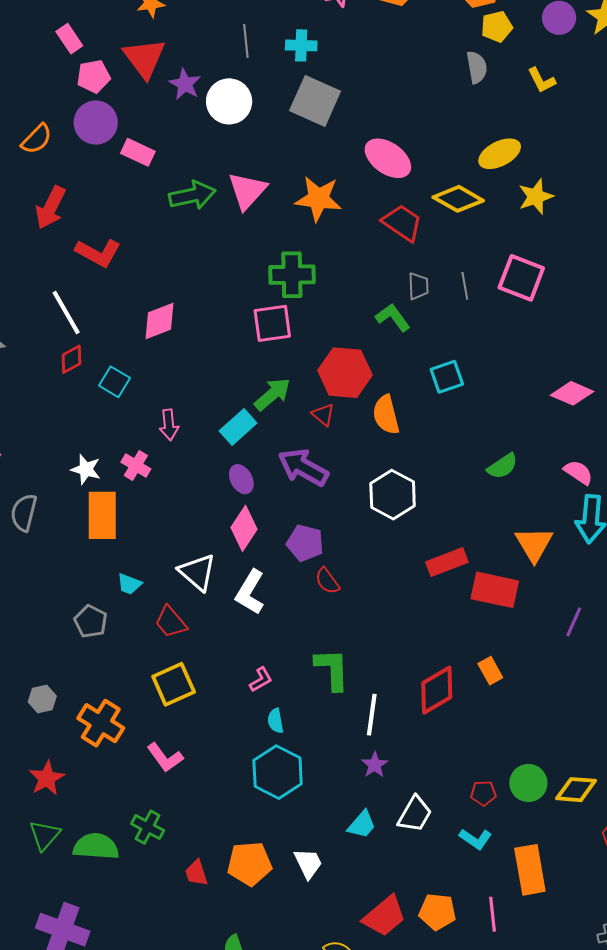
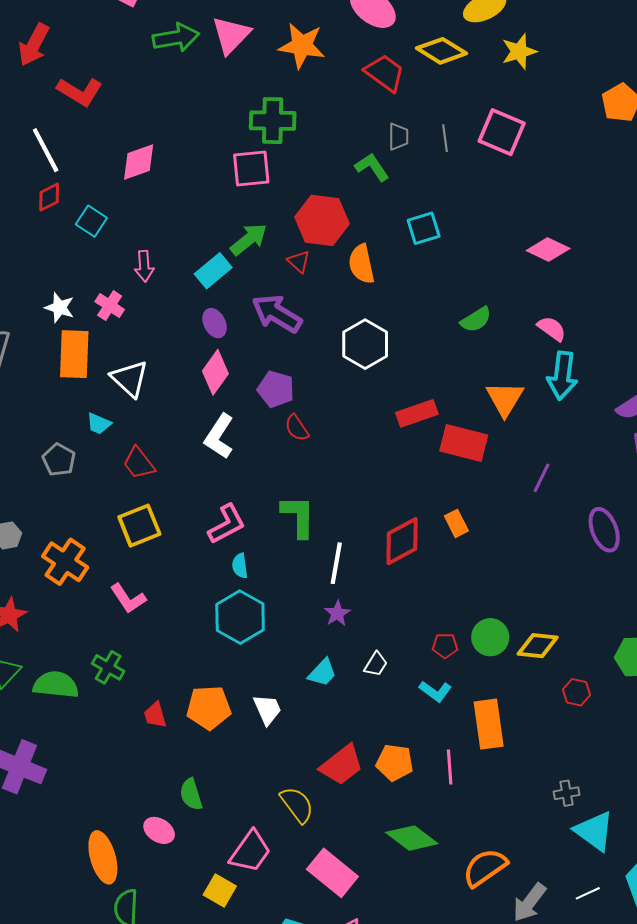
white triangle: (197, 572) -> (130, 379), moved
pink L-shape: (261, 680) -> (227, 524), size x1.6
white trapezoid: (415, 814) -> (376, 664), size x0.7

